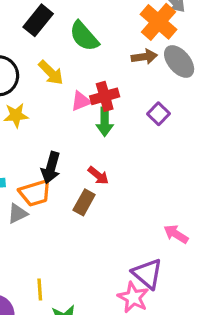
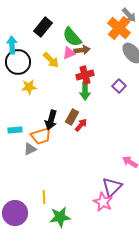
brown arrow: (144, 57) -> (82, 50), moved
pink triangle: (81, 101) -> (69, 53), moved
red arrow: (98, 176) -> (81, 125), turned -88
brown rectangle: (84, 202) -> (72, 117), moved
purple triangle: (147, 274) -> (112, 187), turned 35

